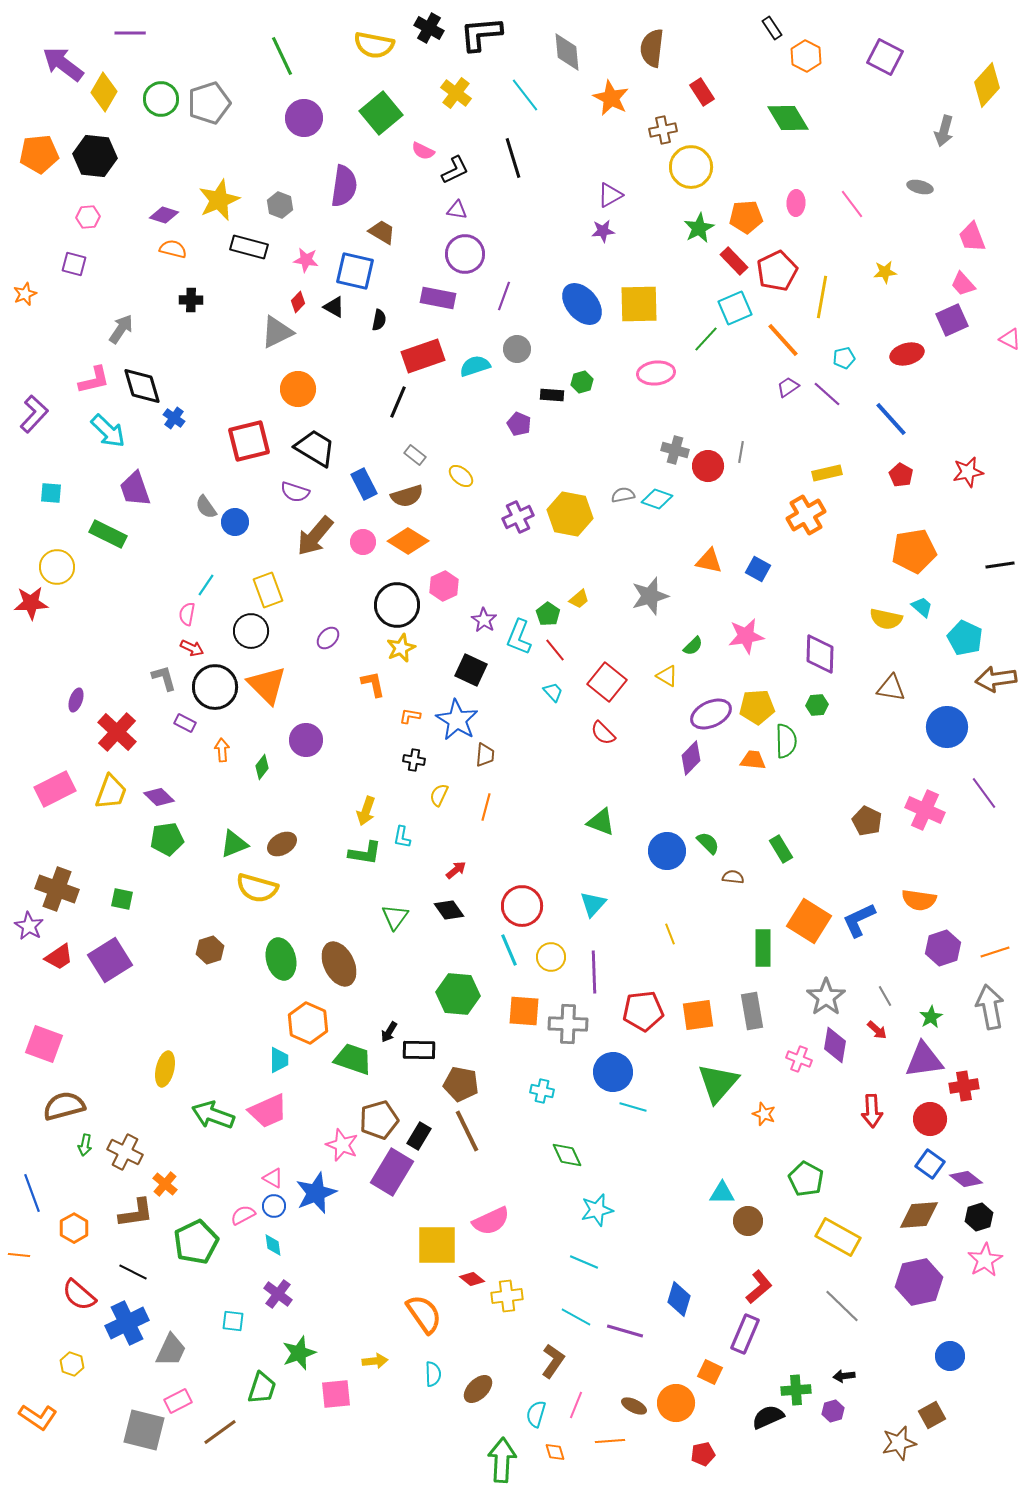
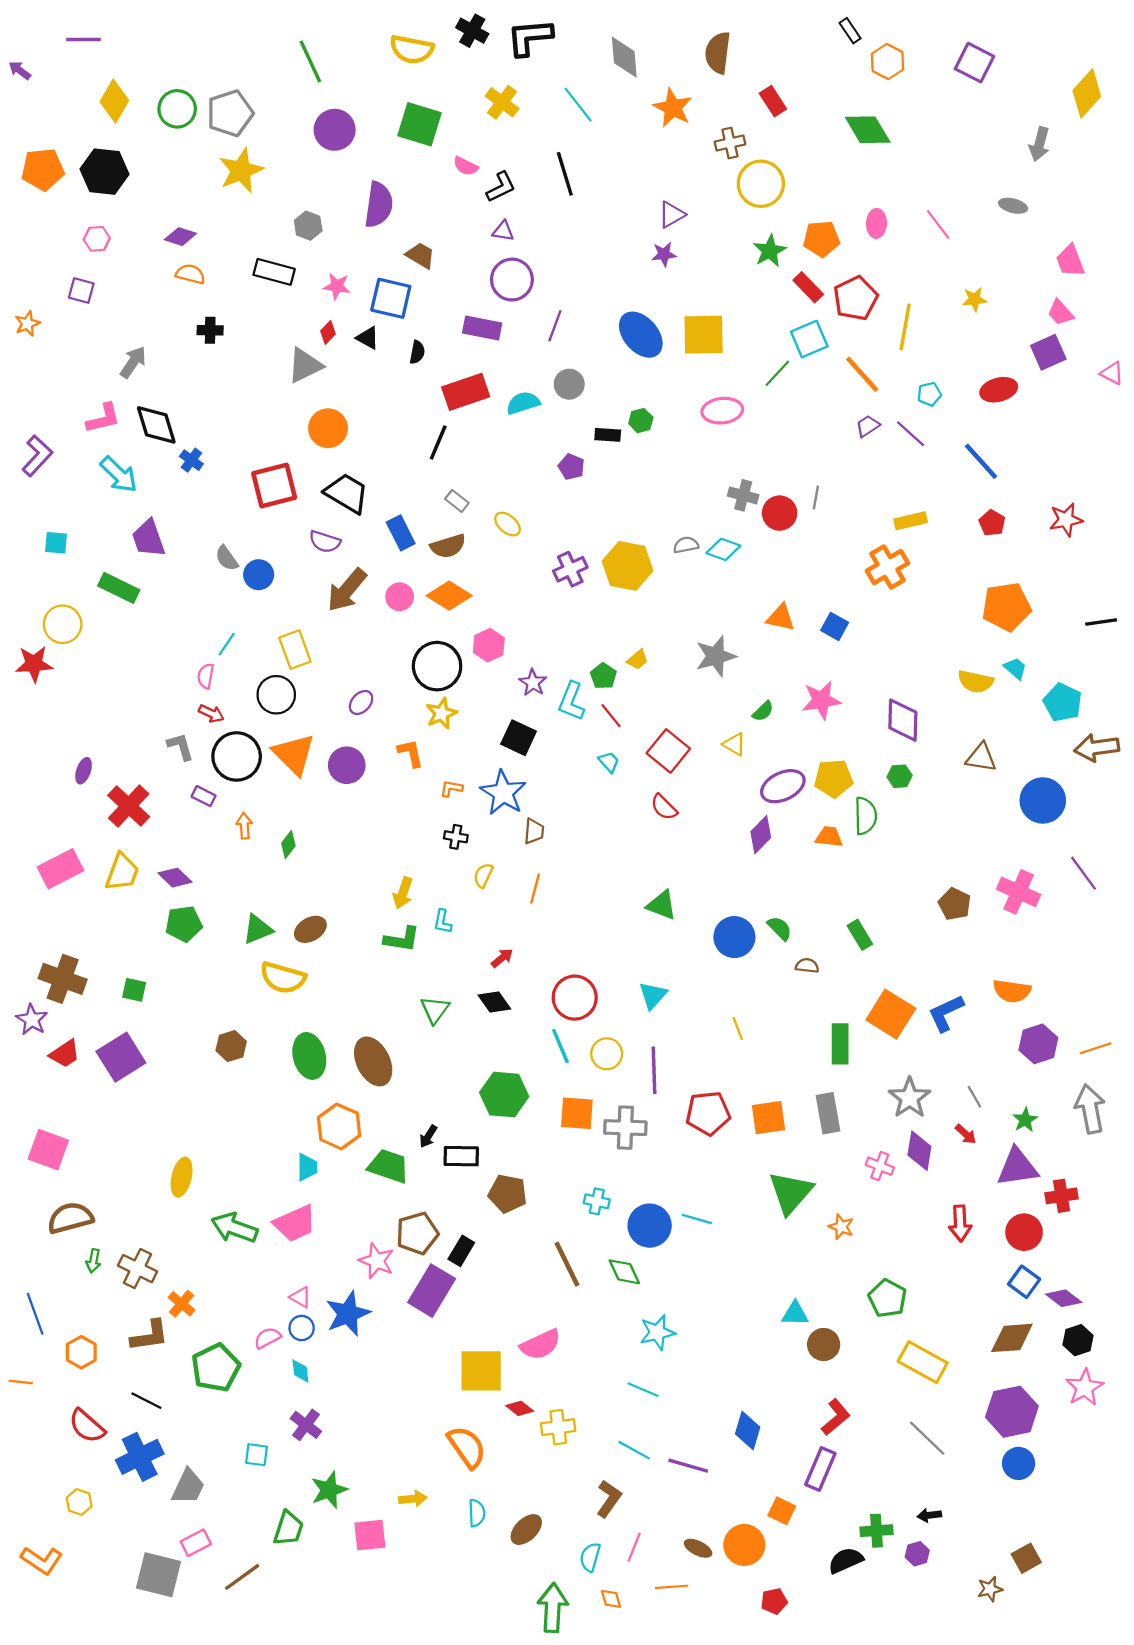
purple line: (130, 33) -> (84, 39), moved
purple arrow: (63, 64) -> (20, 70), moved, size x0.5
green square: (381, 113) -> (419, 124), turned -33
yellow star: (219, 200) -> (241, 171), moved
purple circle: (306, 740) -> (347, 765), moved
blue circle: (613, 1072) -> (650, 1226), moved
brown line: (467, 1131) -> (567, 1264), moved
blue circle: (950, 1356) -> (1019, 1463), moved
brown star: (899, 1443) -> (990, 1589), size x0.7

